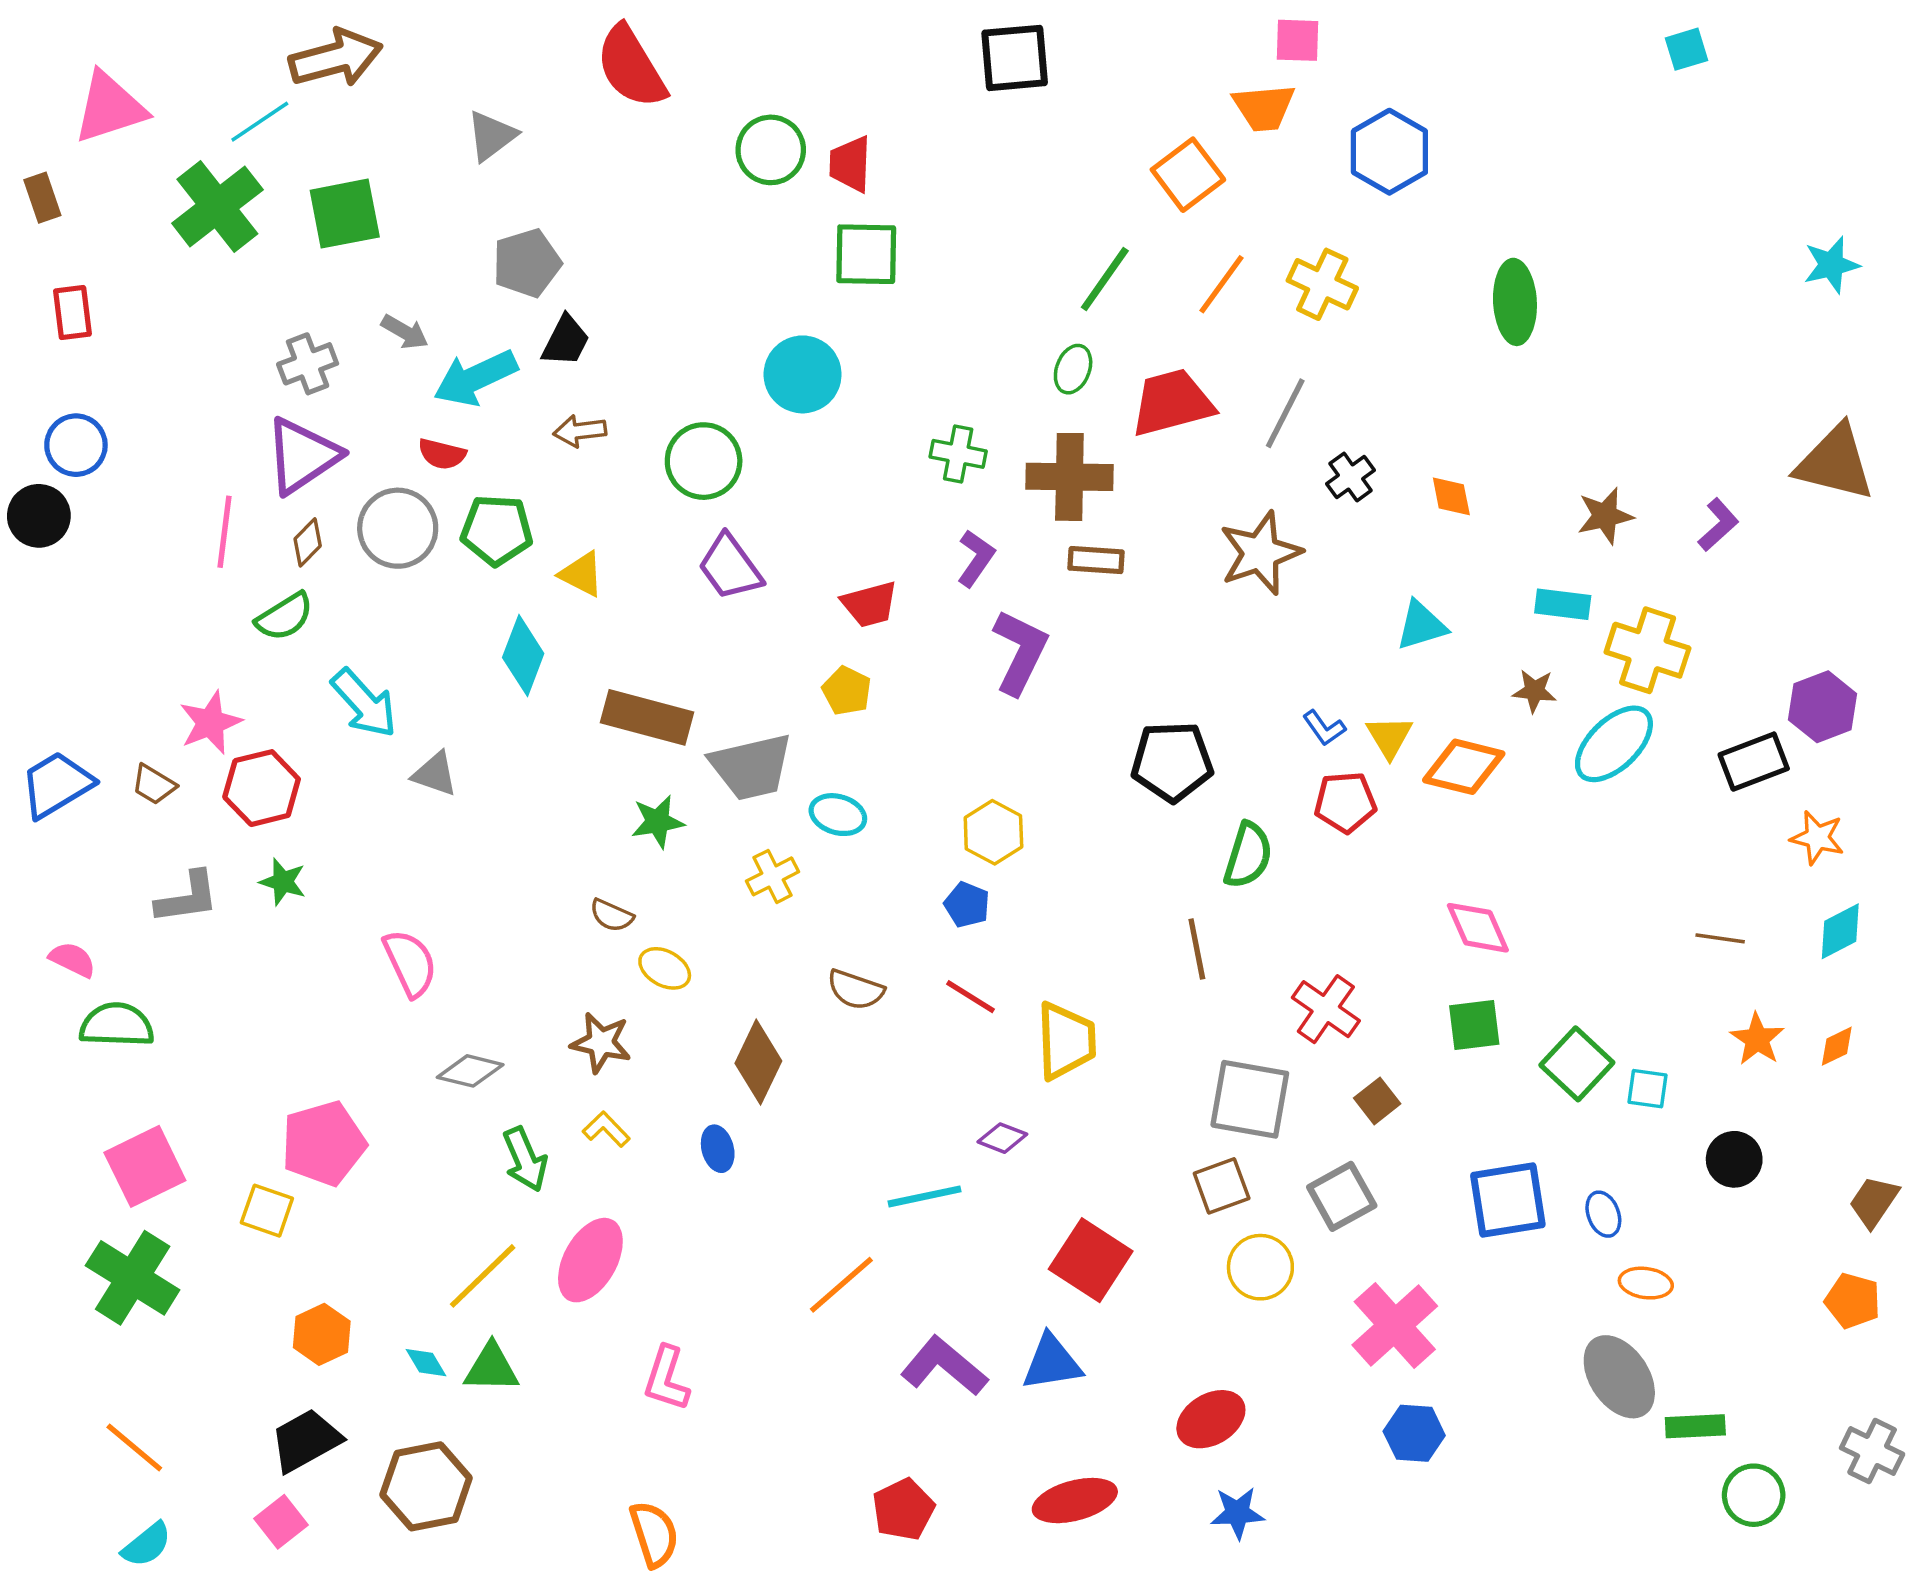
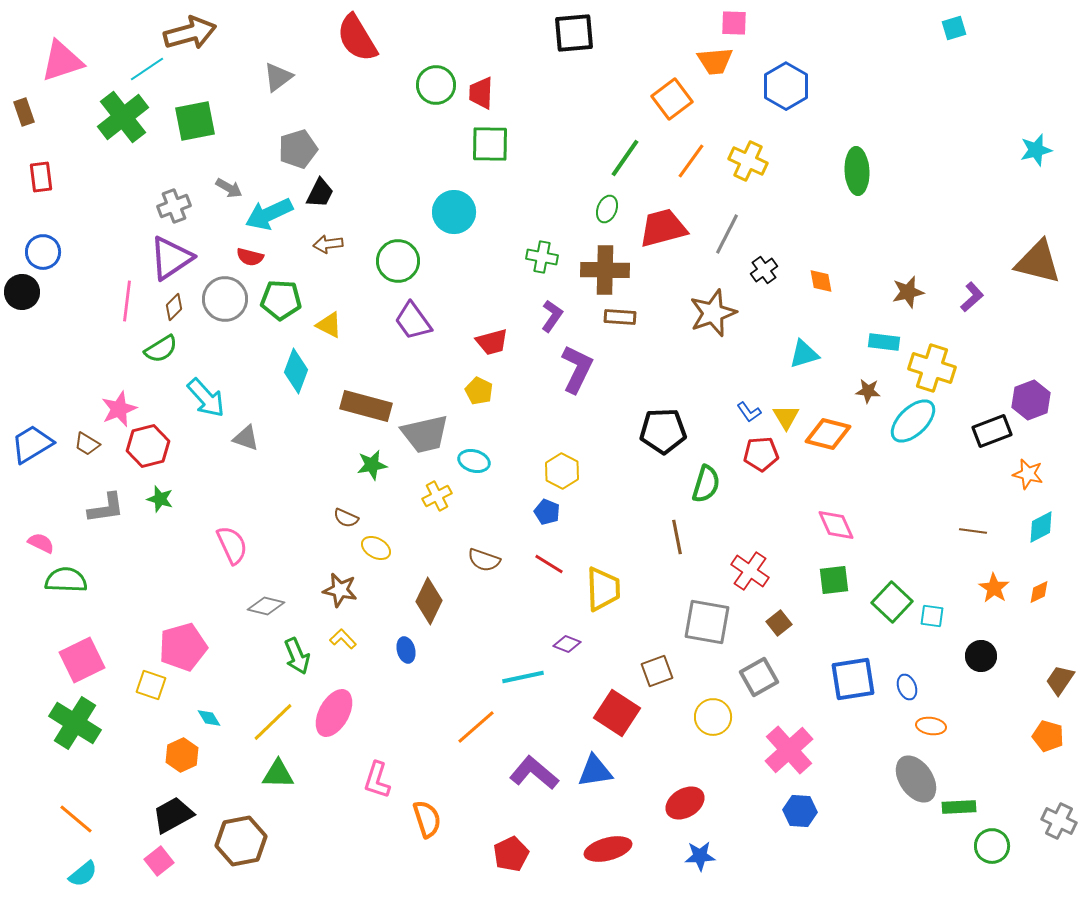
brown square: (1222, 1186) -> (657, 671), moved
cyan diamond: (426, 1363) -> (209, 718), moved
orange semicircle: (654, 1534) -> (427, 819), moved

